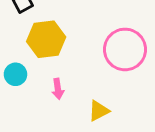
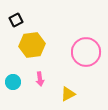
cyan circle: (15, 74) -> (13, 82), moved

